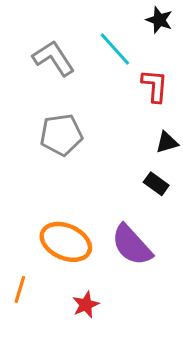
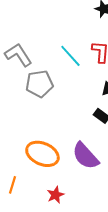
cyan line: (115, 49) -> (70, 56), moved
gray L-shape: (54, 58) -> (18, 55), moved

